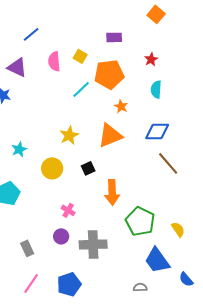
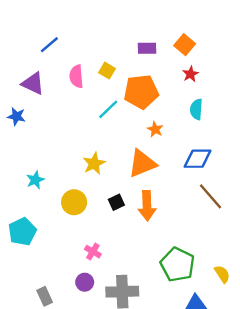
orange square: (156, 14) -> (185, 45), moved
orange arrow: (112, 192) -> (147, 206), moved

